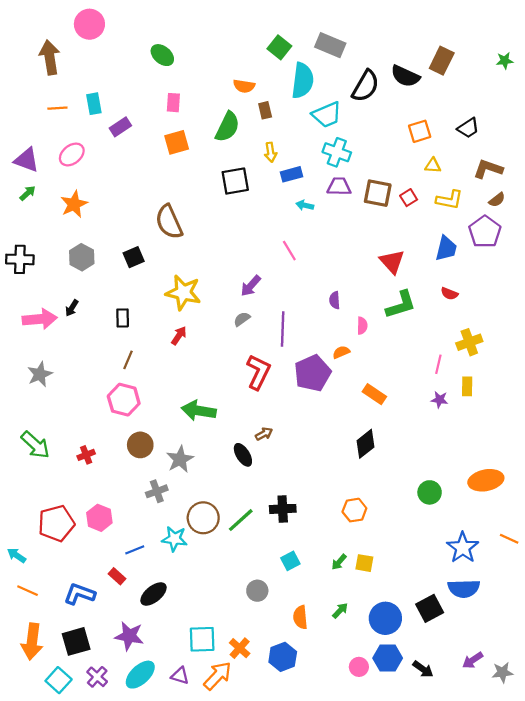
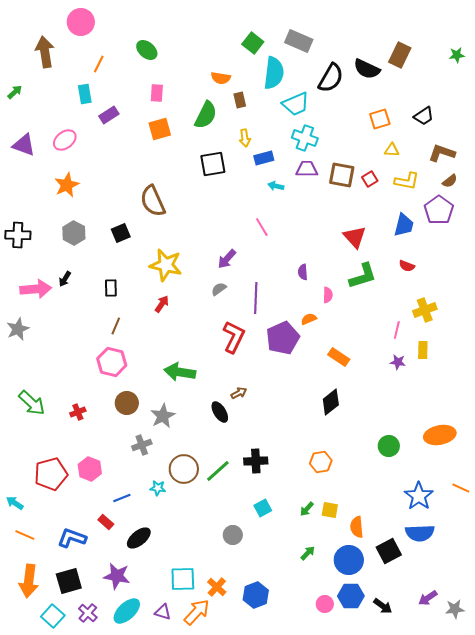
orange line: (57, 108) -> (99, 64), moved, turned -60
green arrow: (28, 193) -> (15, 92), moved
gray star: (40, 374) -> (18, 329), moved
cyan star: (174, 539) -> (158, 488), size x0.7
orange semicircle: (300, 617) -> (357, 527), moved

